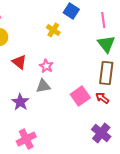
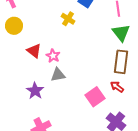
pink star: (46, 66) -> (53, 56), moved
pink square: (80, 96) -> (95, 97), moved

